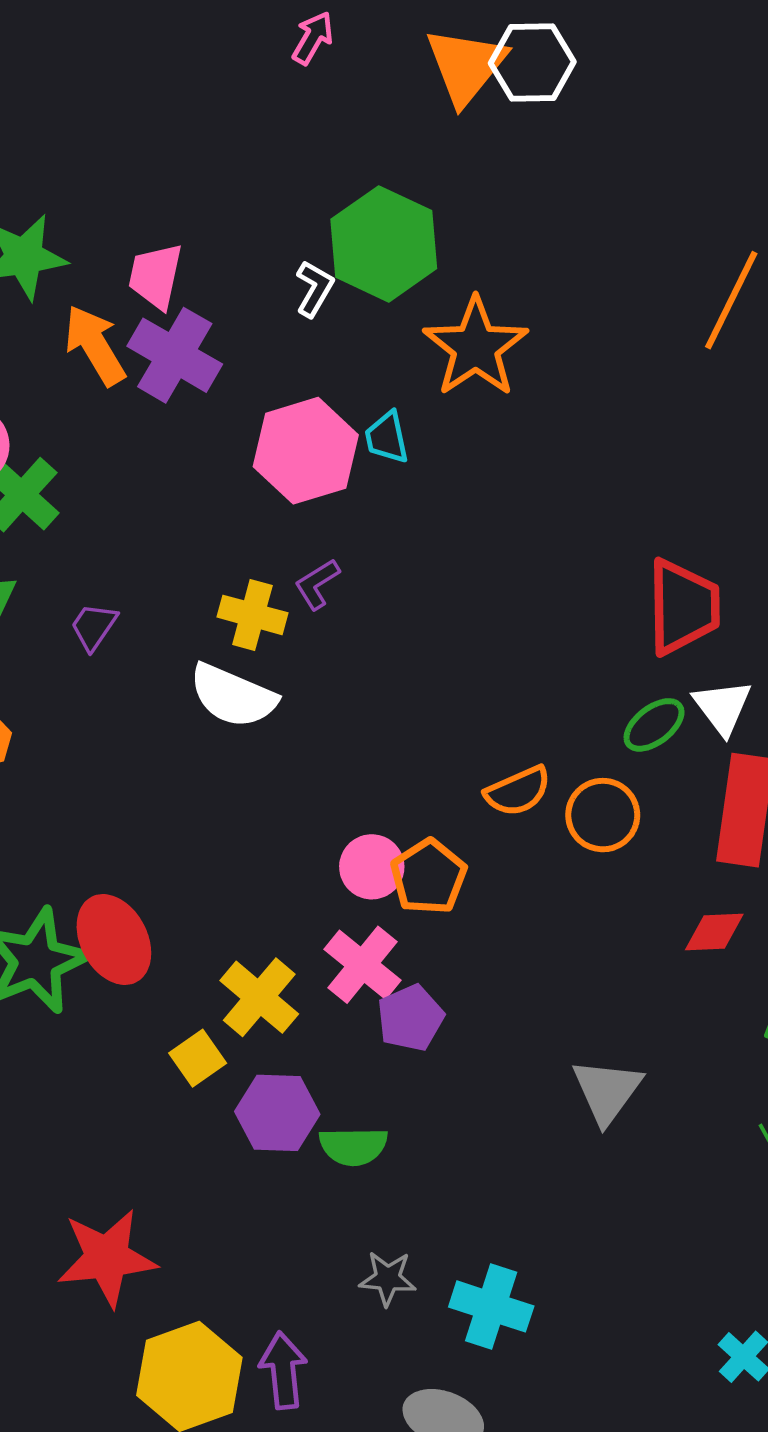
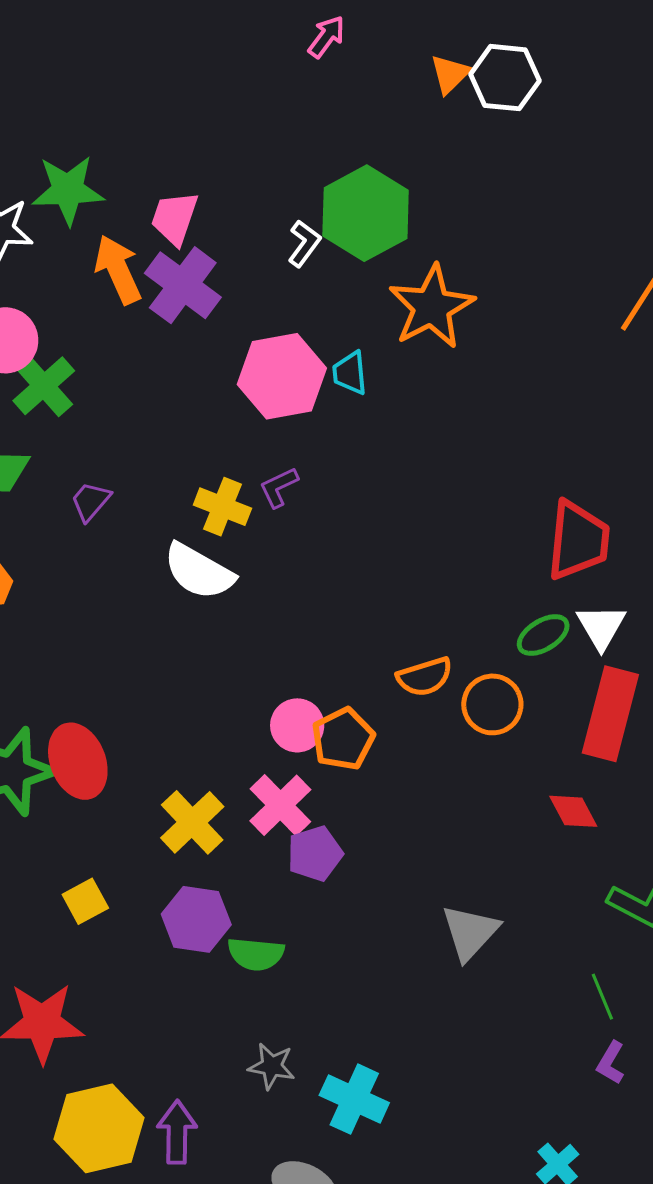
orange triangle: (466, 66) -> (450, 74), size x0.6
red diamond: (714, 932) -> (573, 811), turned 58
yellow square: (198, 1058) -> (85, 901), moved

